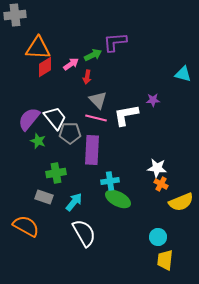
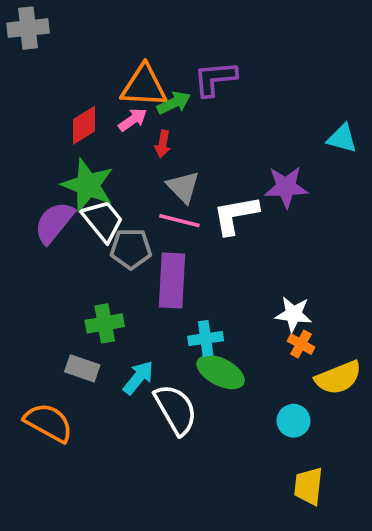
orange triangle: (38, 48) -> (144, 86), moved
purple star: (153, 100) -> (286, 187), size x1.6
green star: (38, 141) -> (88, 185), moved, size x1.8
white semicircle: (84, 233) -> (176, 409), moved
cyan circle: (158, 237) -> (294, 421), moved

